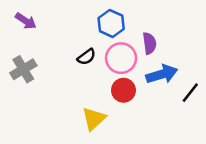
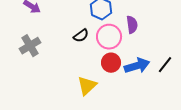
blue arrow: (162, 74) -> (137, 66), moved

